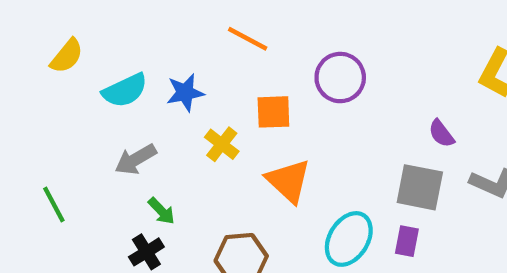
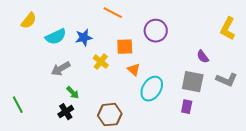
orange triangle: (289, 181) -> (134, 70), moved, size x0.6
green line: (54, 205) -> (18, 105), moved
cyan ellipse: (349, 239) -> (152, 89), moved

